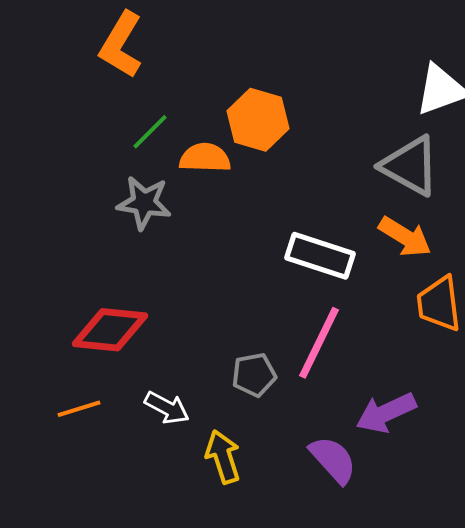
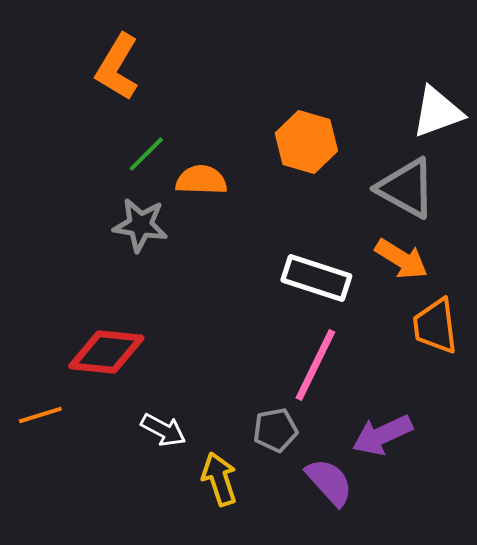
orange hexagon: (258, 120) -> (306, 142), moved
gray pentagon: (254, 375) -> (275, 430), moved
orange line: (79, 409) -> (40, 415), moved

